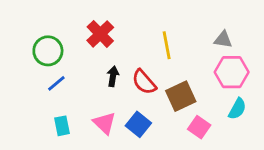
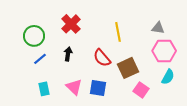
black arrow: (113, 76) -> (68, 54), moved
blue square: (138, 124) -> (98, 88), turned -30

